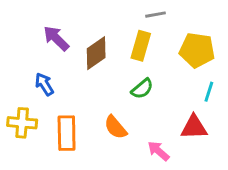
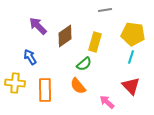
yellow rectangle: (141, 46) -> (95, 42), moved
green semicircle: (142, 89) -> (84, 64), moved
cyan line: (209, 92) -> (131, 57), moved
red triangle: (194, 127) -> (131, 86), turned 48

